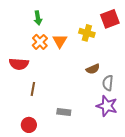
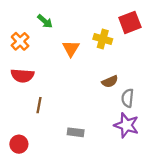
green arrow: (38, 18) -> (45, 21), turned -40
orange cross: (40, 42) -> (20, 41), moved
red circle: (29, 125) -> (19, 144), moved

